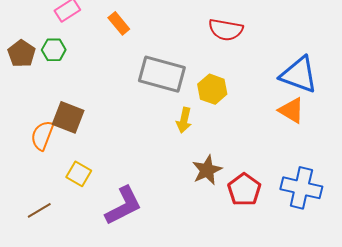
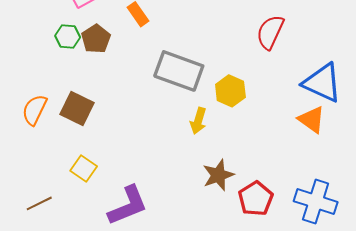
red semicircle: (226, 30) -> (270, 32), moved, turned 100
brown pentagon: (22, 54) -> (96, 39), moved
orange semicircle: (42, 135) -> (35, 110), moved

